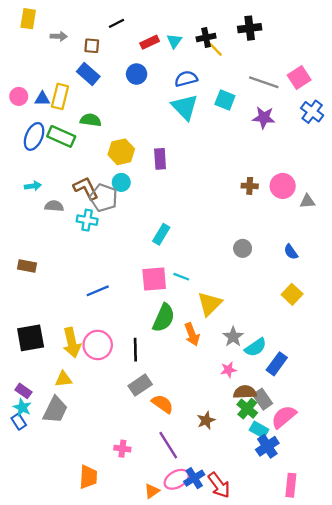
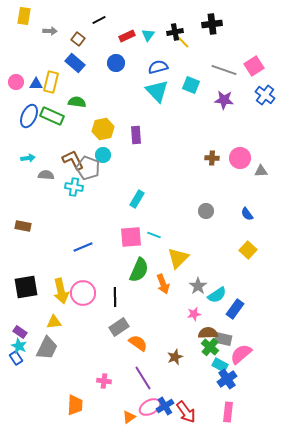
brown square: (92, 46) -> (78, 39), turned 32
gray rectangle: (263, 399) -> (223, 339), turned -42
pink rectangle: (291, 485) -> (228, 412), moved

